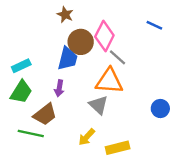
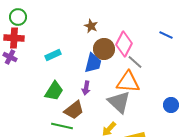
cyan rectangle: (21, 66) -> (53, 55), moved
gray triangle: (98, 105) -> (119, 102), size x1.4

